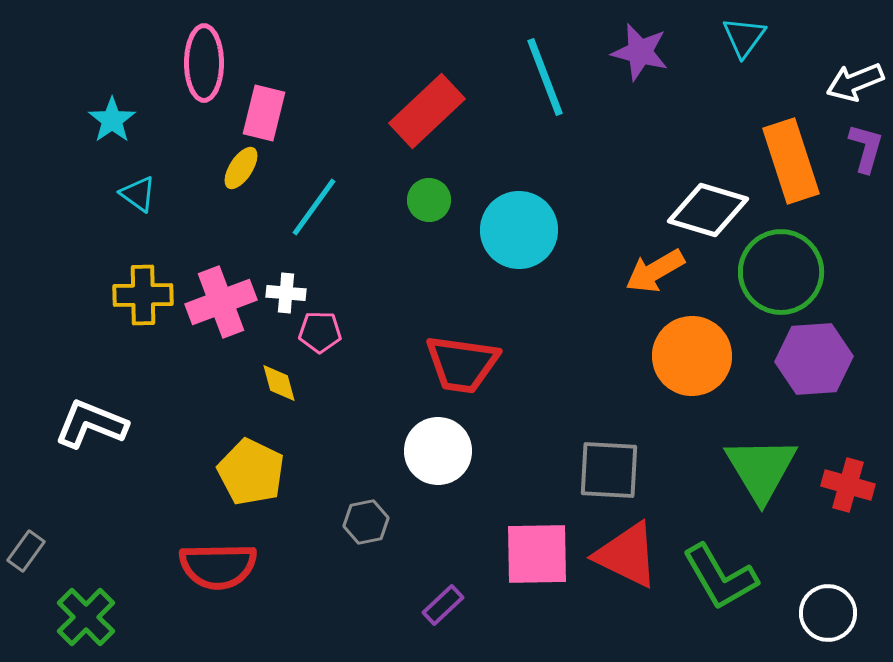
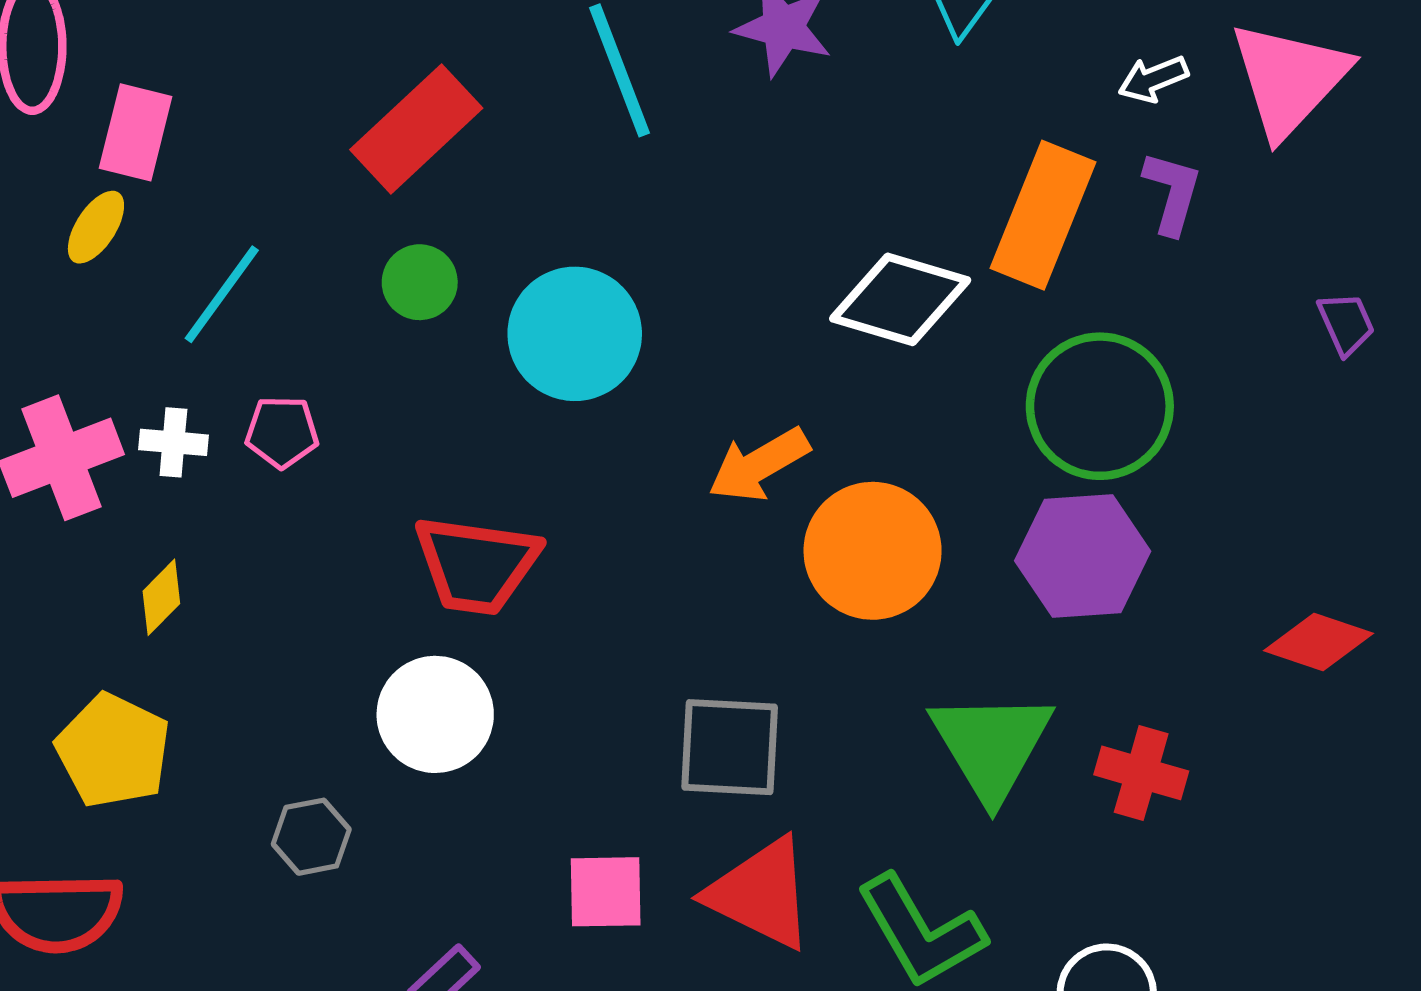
white arrow: (855, 82) -> (1153, 79), size x0.7
orange rectangle: (791, 161) -> (1043, 215), turned 40
orange arrow: (655, 271) -> (759, 465), moved
green circle: (781, 272) -> (1100, 406), moved
pink pentagon: (320, 332) -> (282, 432), moved
yellow diamond: (279, 383) -> (161, 597), turned 60
pink square: (537, 554) -> (606, 892), size x0.7

